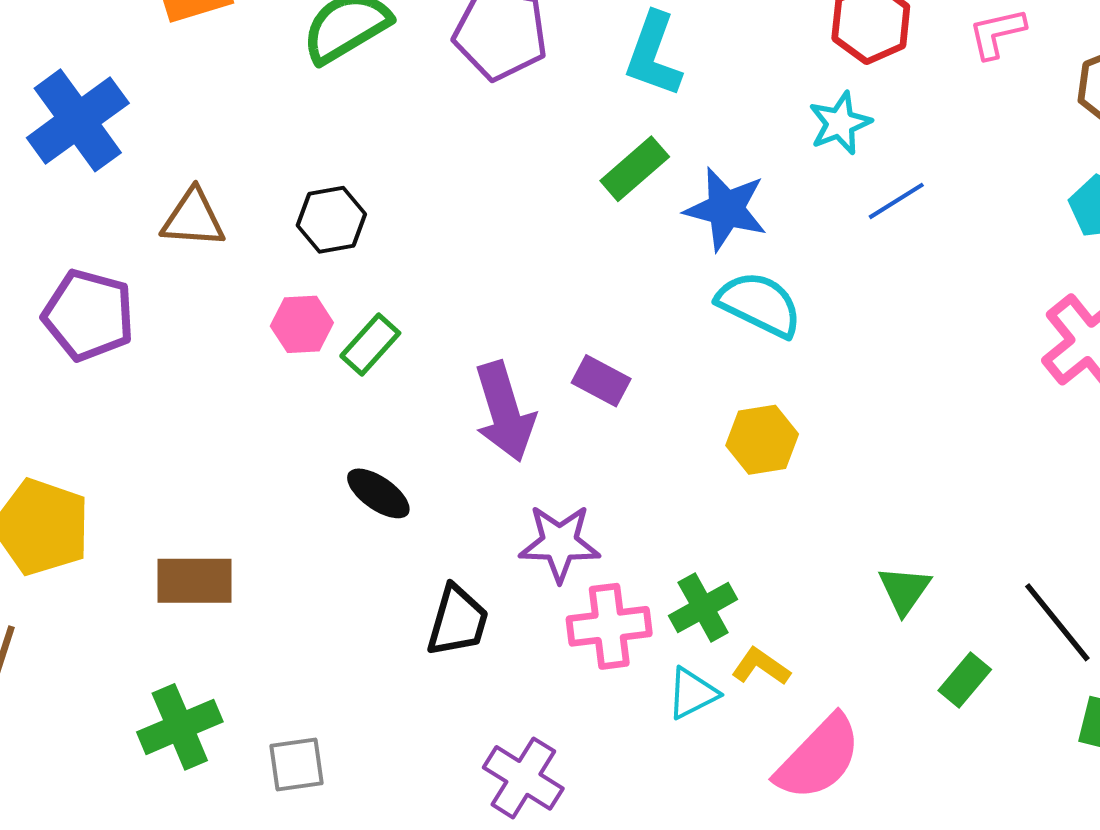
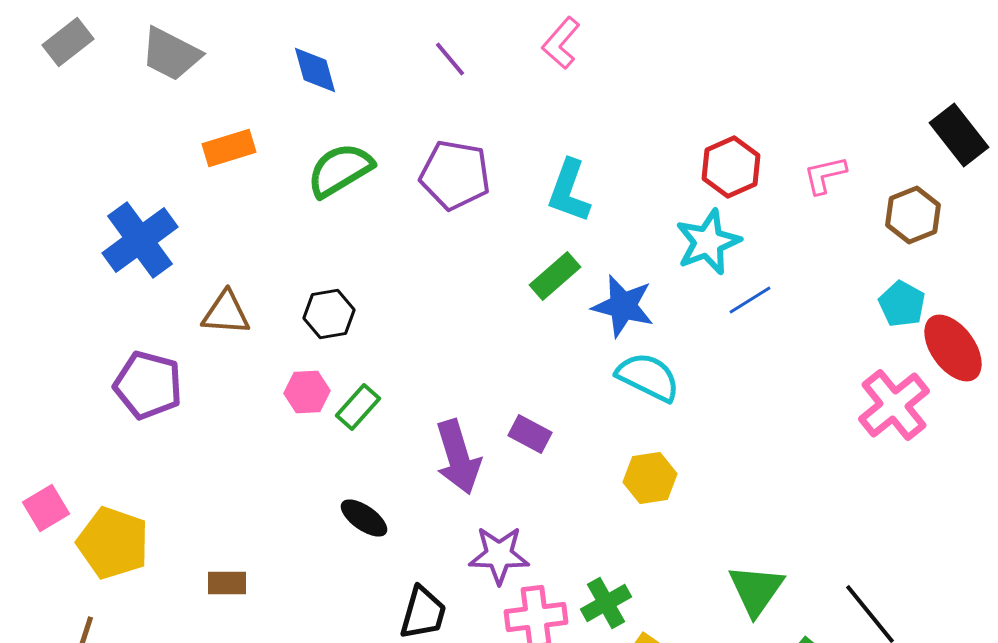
cyan star: (840, 123) -> (708, 242), size x1.4
brown rectangle: (195, 581) -> (227, 583), size x0.7
green triangle: (904, 590) -> (756, 590), size x1.4

